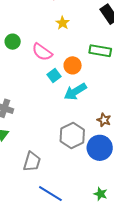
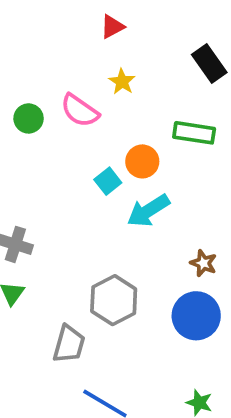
pink semicircle: (42, 52) -> (80, 111), moved
gray hexagon: (72, 135) -> (114, 300), moved

